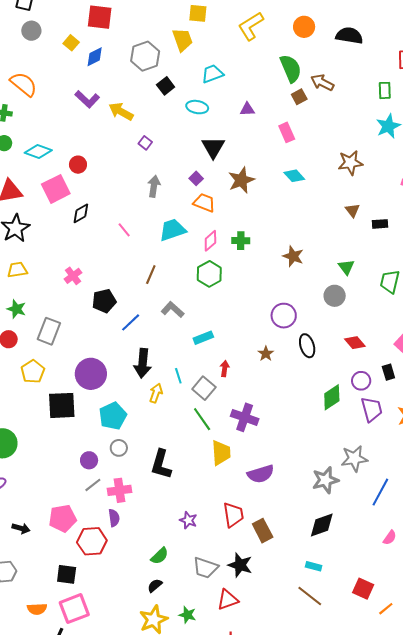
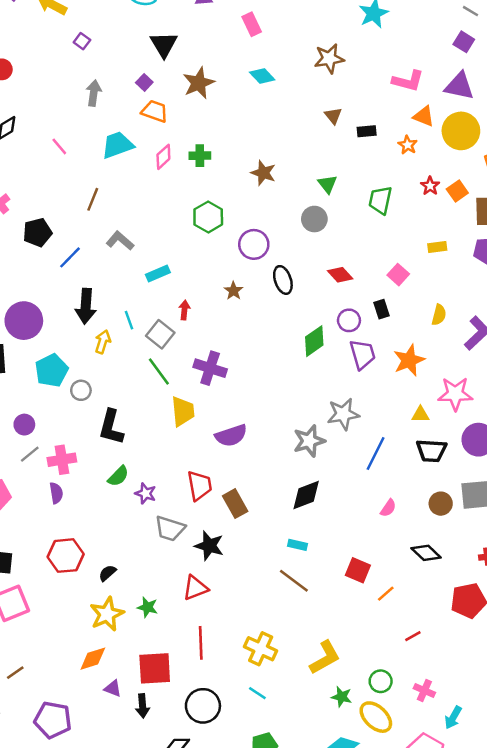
green hexagon: (209, 274) -> (208, 217), moved
gray circle: (119, 448) -> (81, 390), moved
red hexagon: (92, 541) -> (66, 556), moved
green semicircle: (160, 556) -> (118, 476), moved
gray trapezoid: (205, 568) -> (170, 529), moved

